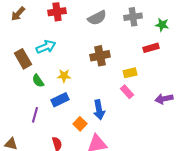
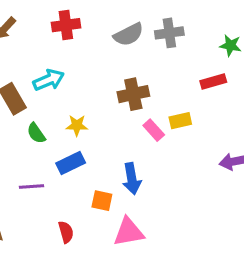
gray cross: (133, 17) -> (169, 33), moved
pink rectangle: (127, 92) -> (154, 130), moved
purple line: (35, 115) -> (31, 187), turned 70
orange square: (80, 124) -> (102, 201), turned -32

